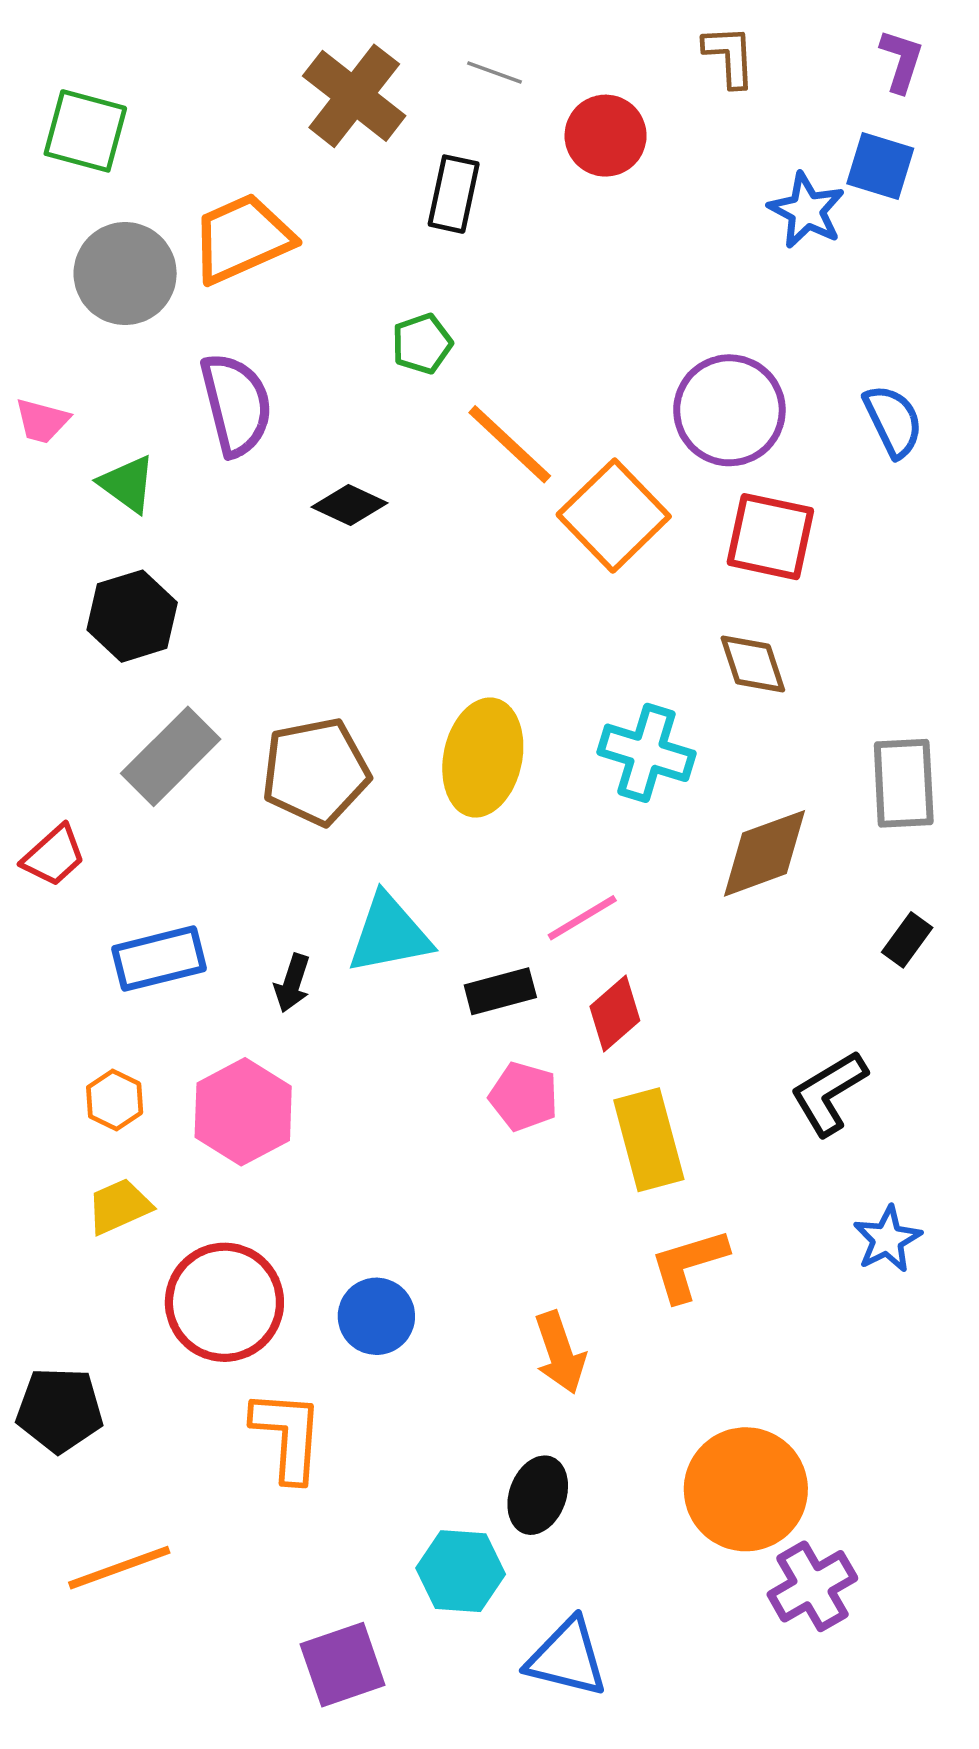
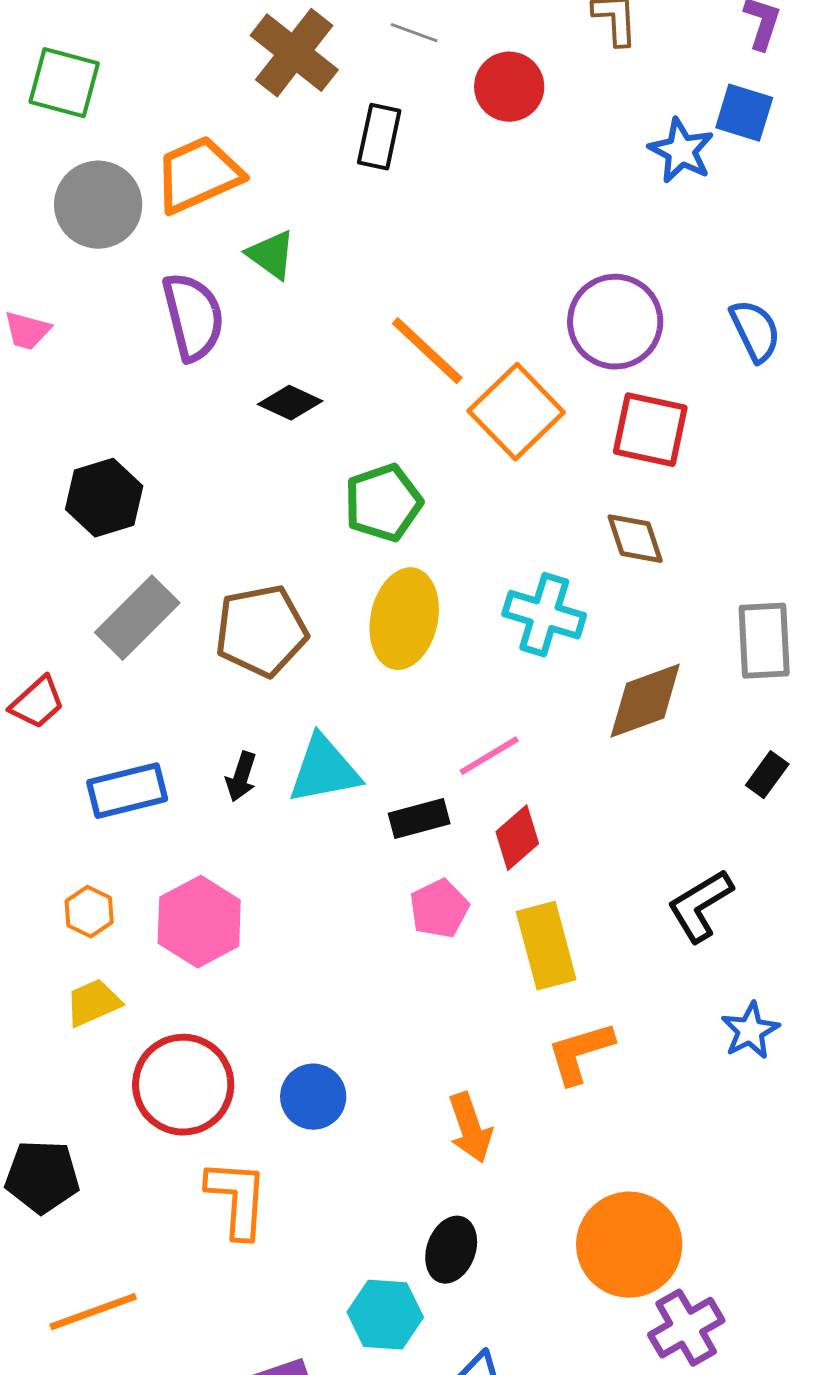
green pentagon: (422, 344) -> (383, 503), moved, size x1.5
green triangle: (127, 484) -> (271, 255), moved
black arrow: (292, 983) -> (241, 777), moved
pink pentagon: (524, 1097) -> (439, 909), turned 30

